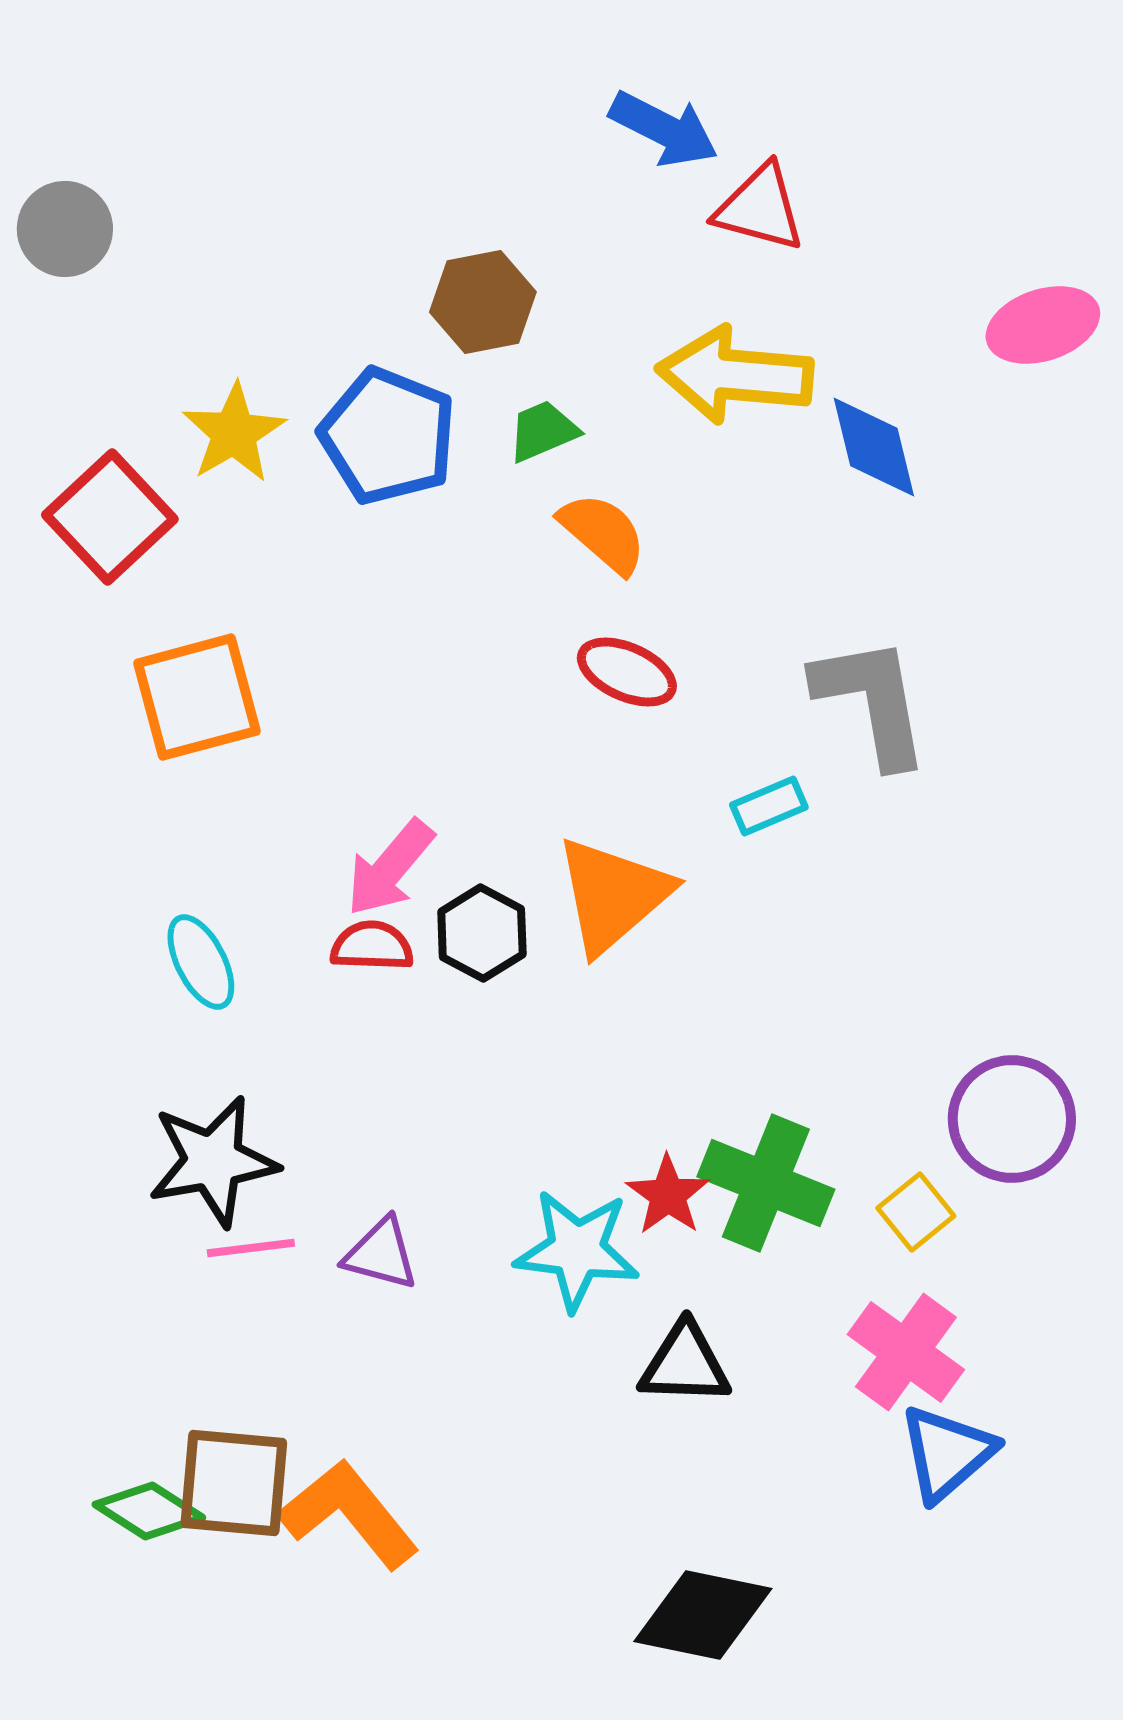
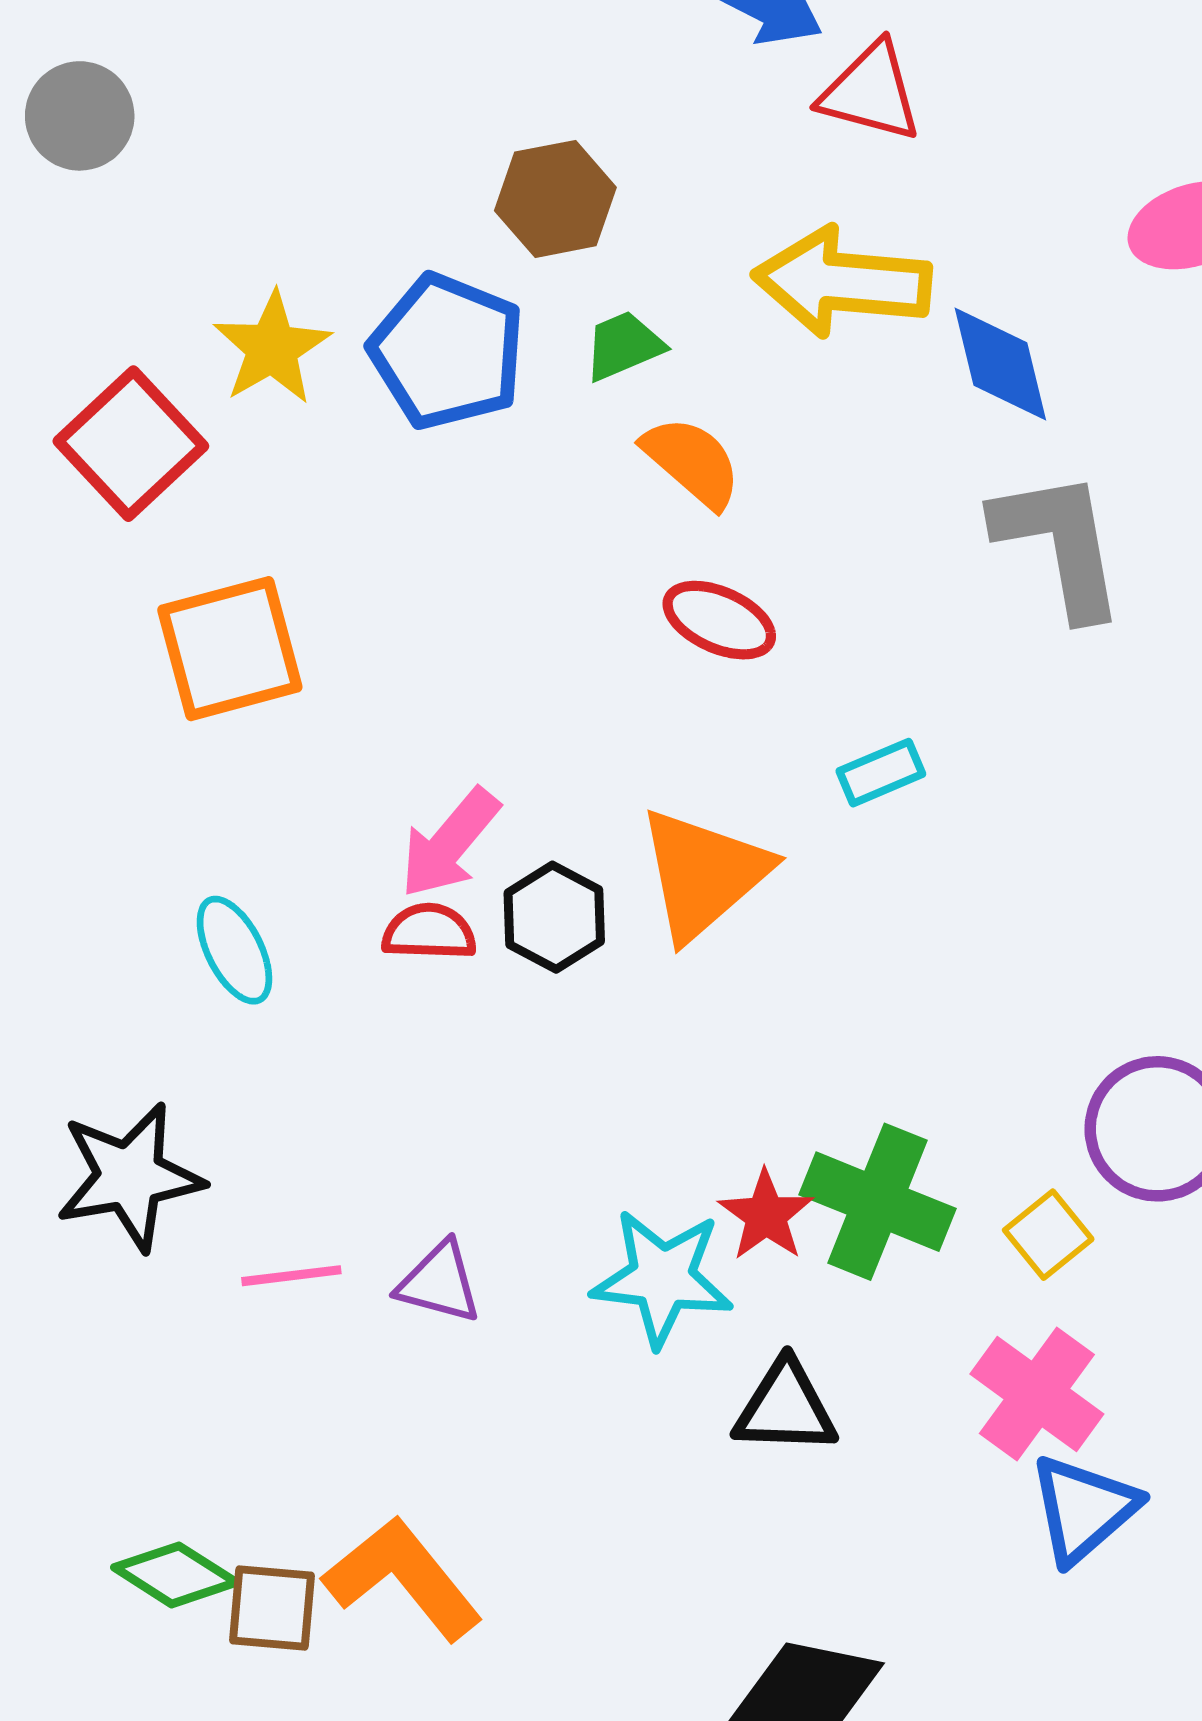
gray L-shape: (872, 701) -> (1060, 544), moved
black star: (213, 1161) -> (130, 1177), moved
brown square: (234, 1483) -> (272, 1608), moved, size x0.7

